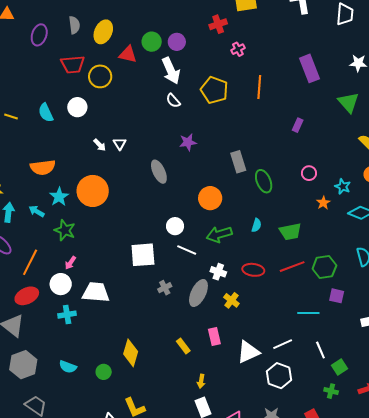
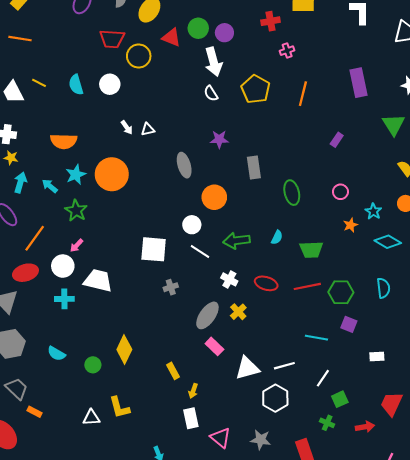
white triangle: (120, 144) -> (148, 129), turned 40
gray rectangle: (238, 162) -> (254, 167), moved
orange circle: (210, 198) -> (214, 197), moved
gray ellipse: (198, 293) -> (207, 315), moved
pink rectangle: (214, 337) -> (214, 346), turned -42
yellow rectangle: (183, 346) -> (173, 371), moved
white line: (320, 350) -> (323, 378), turned 48

